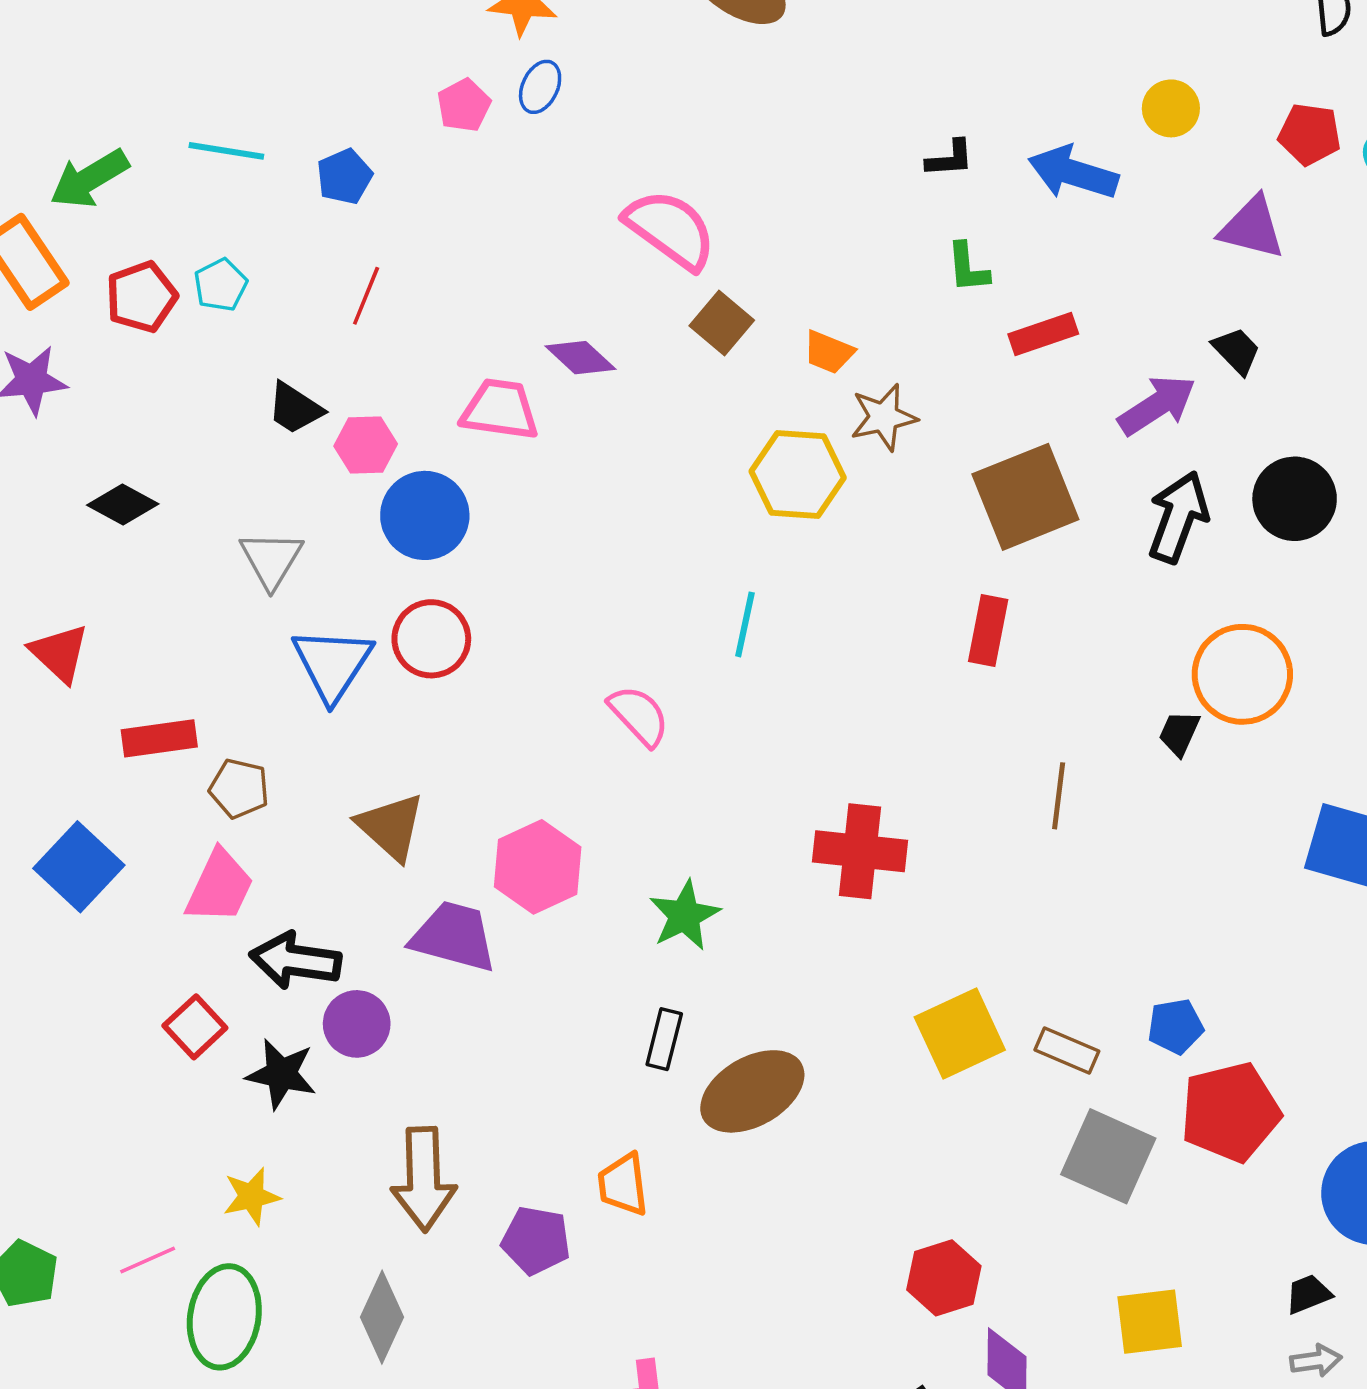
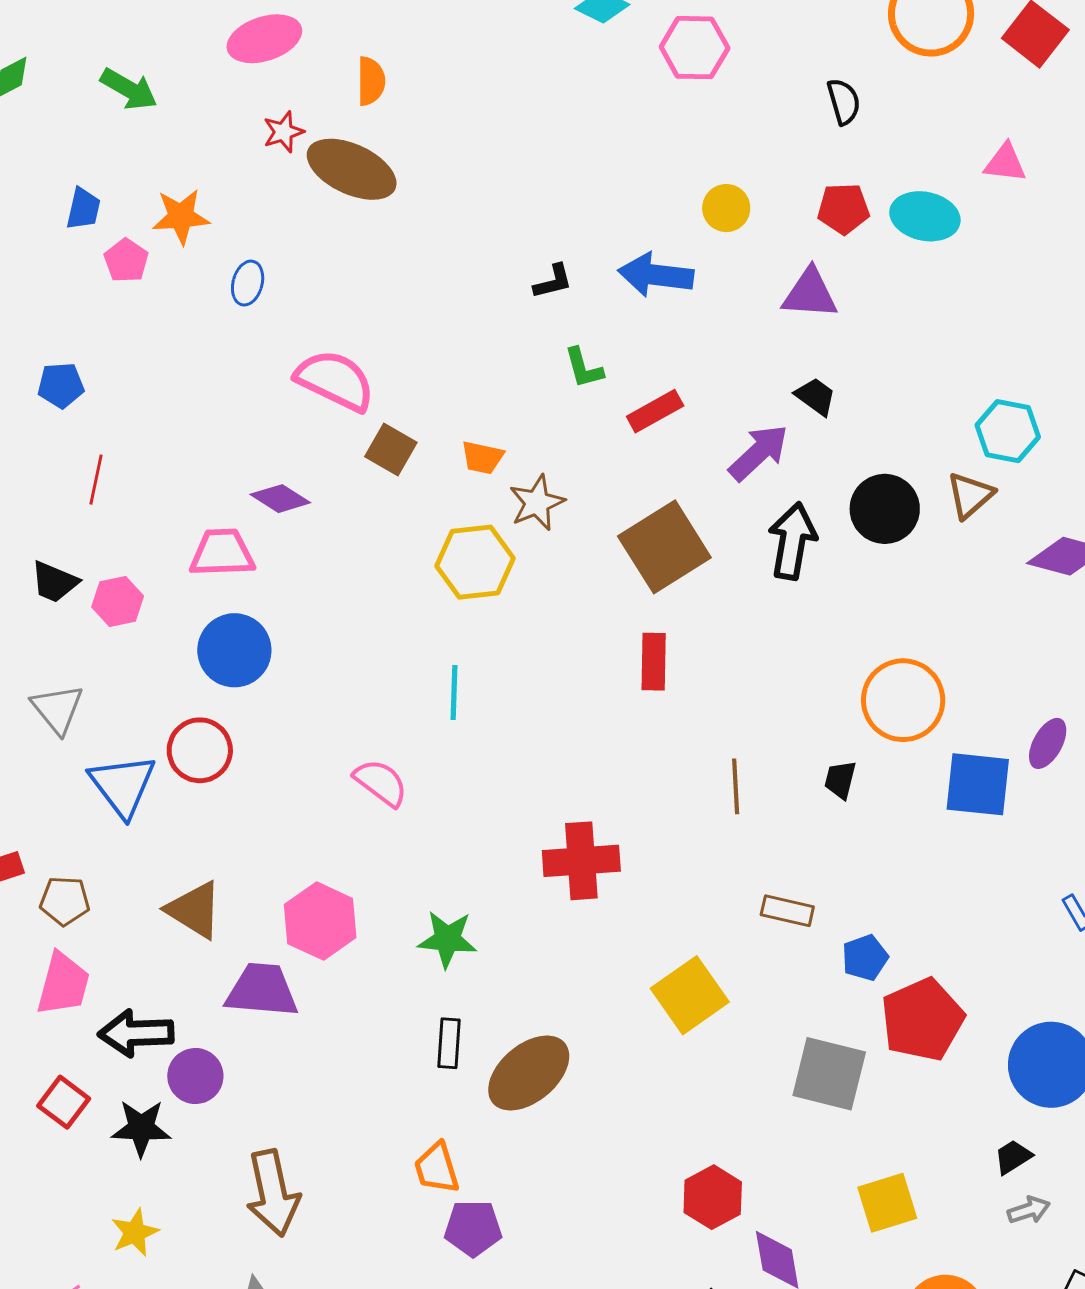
blue ellipse: (540, 87) -> (248, 283), moved
pink pentagon: (464, 105) -> (126, 261), moved
blue pentagon: (344, 177) -> (61, 385), turned 30
blue circle: (425, 515) -> (234, 650), moved
orange circle: (1242, 674) -> (903, 700), moved
black trapezoid: (1179, 733) -> (840, 780), moved
green star: (684, 915) -> (447, 939), turned -30
brown rectangle: (1067, 1050) -> (787, 911), moved
purple pentagon: (536, 1240) -> (473, 1228), moved

